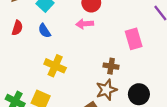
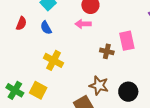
brown cross: (111, 66) -> (107, 51), moved
brown star: (106, 90) -> (99, 86), turned 30

